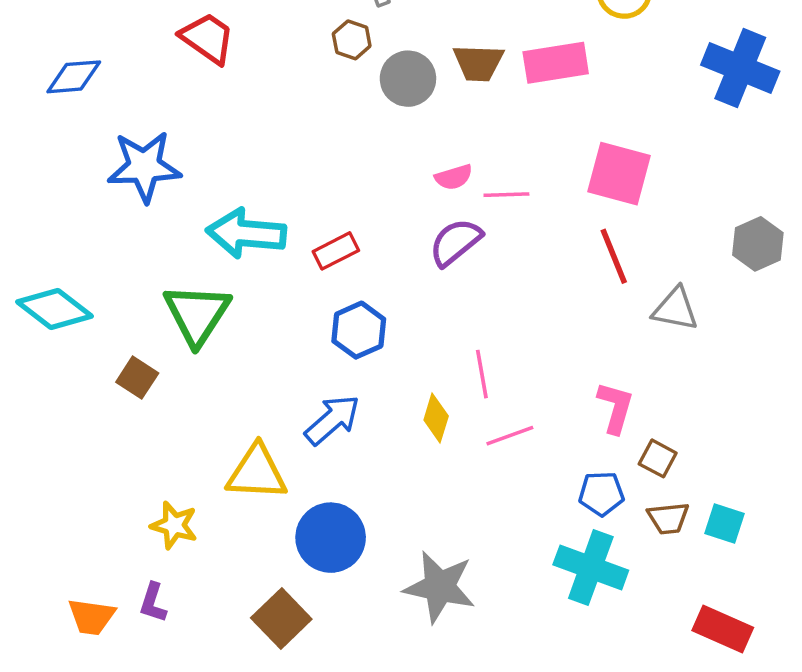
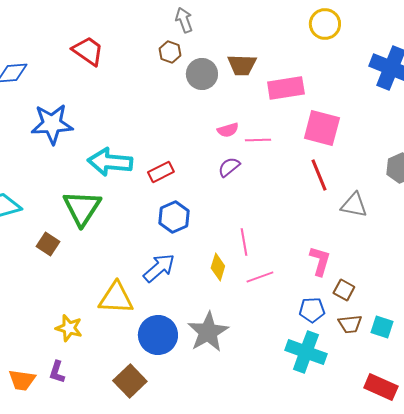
pink rectangle: (556, 63) -> (286, 88), moved
purple semicircle: (455, 242) -> (229, 167), size x0.7
gray star: (440, 587) -> (208, 332), moved, turned 30

